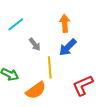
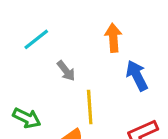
blue arrow: (68, 47) -> (137, 76), moved, turned 108

